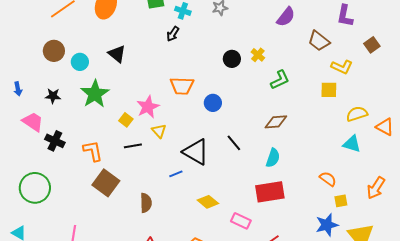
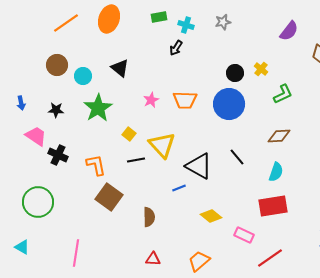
blue circle: (213, 103) -> (229, 104), moved, size x1.8
pink star: (148, 107) -> (151, 100), moved, size x0.7
yellow triangle: (159, 131) -> (162, 145), size x1.8

